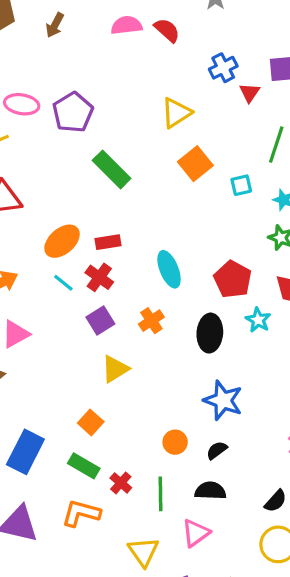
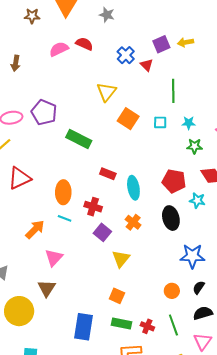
cyan square: (241, 185) -> (160, 122), turned 32
orange ellipse: (62, 241) -> (63, 192), turned -30
red rectangle: (108, 242) -> (108, 174), moved, turned 49
cyan ellipse: (169, 269) -> (133, 188), turned 30
cyan line: (63, 283) -> (65, 218), moved

